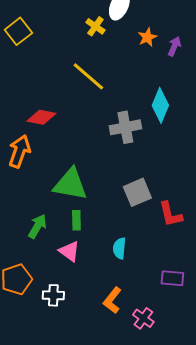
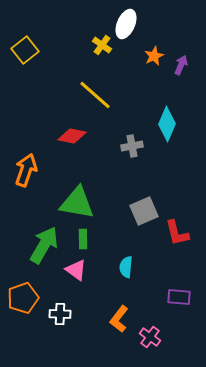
red diamond: (41, 117) -> (72, 136), moved
gray cross: (125, 127) -> (132, 146), size x0.7
green arrow: (37, 226) -> (44, 245), size x1.5

